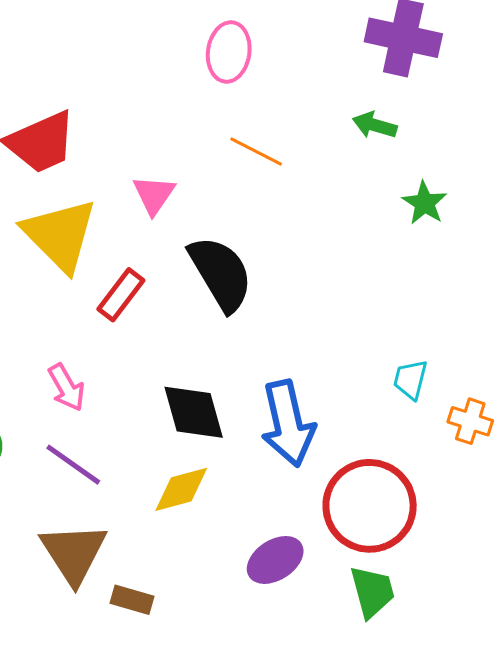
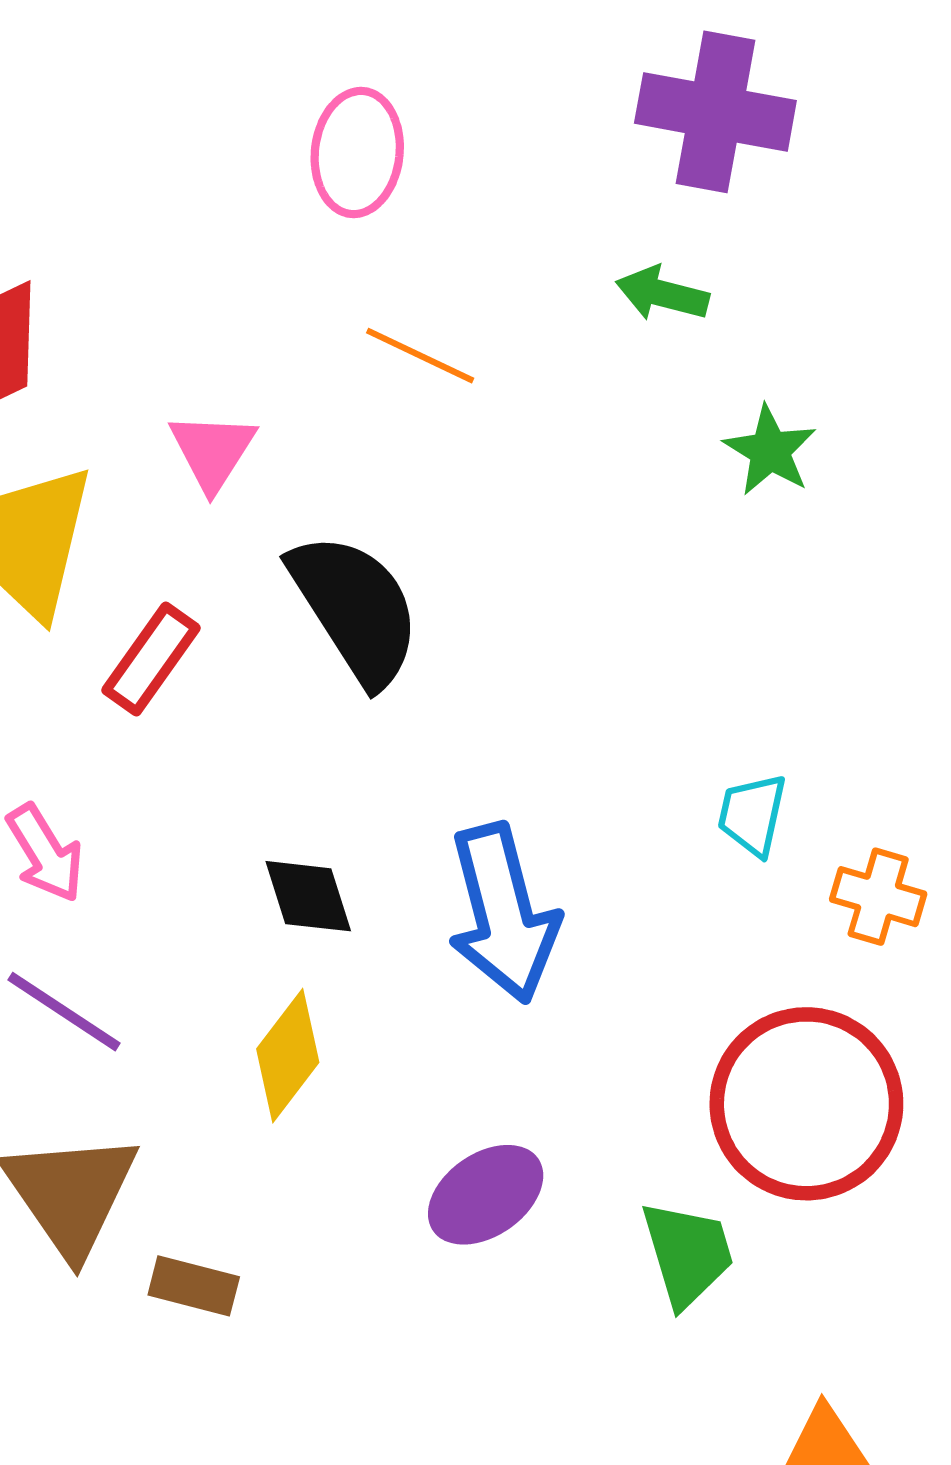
black diamond: (194, 412) -> (308, 896), size x0.7
yellow diamond: (181, 489) -> (288, 1056), turned -36
red circle: (370, 506) -> (806, 1104), moved

